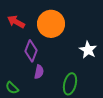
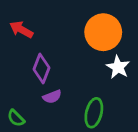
orange circle: (51, 24) -> (103, 32), moved
purple semicircle: (39, 72) -> (52, 97), turned 56

